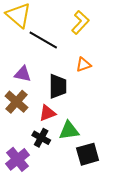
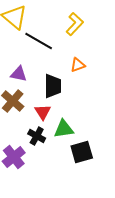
red triangle: (47, 113) -> (43, 112), turned -42

